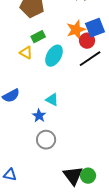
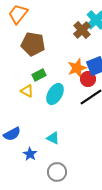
blue star: (39, 116) -> (30, 154), moved
gray circle: (46, 140) -> (57, 172), moved

